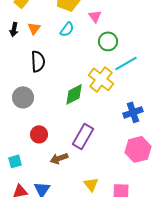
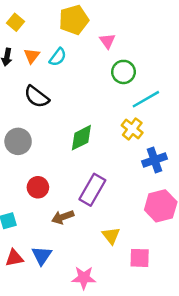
cyan semicircle: (67, 29) -> (58, 57), moved
black semicircle: (38, 61) -> (37, 97), turned 130
yellow cross: (101, 79) -> (132, 129), moved, size x0.7
yellow triangle: (91, 184) -> (111, 236), moved

